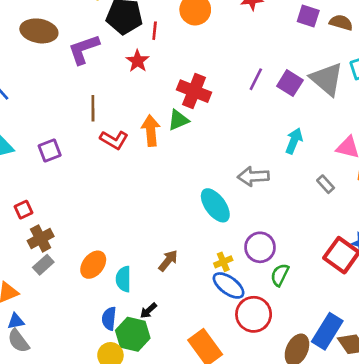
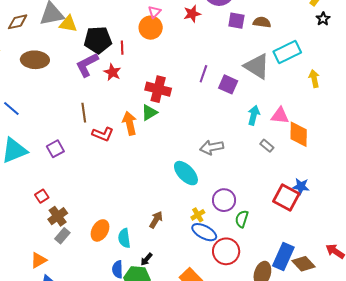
purple L-shape: (84, 49) -> (87, 65), moved
purple square: (290, 83) -> (228, 84), moved
cyan arrow: (294, 141) -> (254, 115), moved

